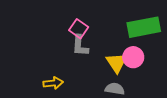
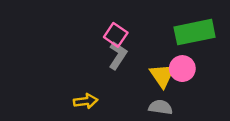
gray L-shape: (80, 46) -> (118, 55), turned -150

